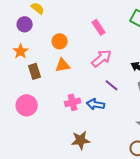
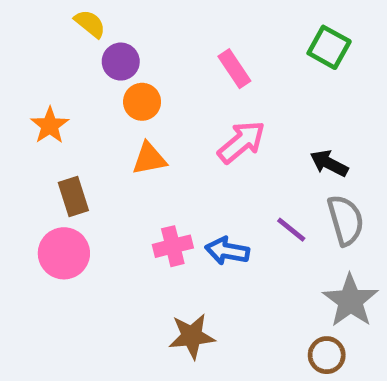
purple circle: (25, 24) -> (121, 62), moved
brown rectangle: (35, 71) -> (73, 196), moved
purple line: (112, 85) -> (291, 230), moved

